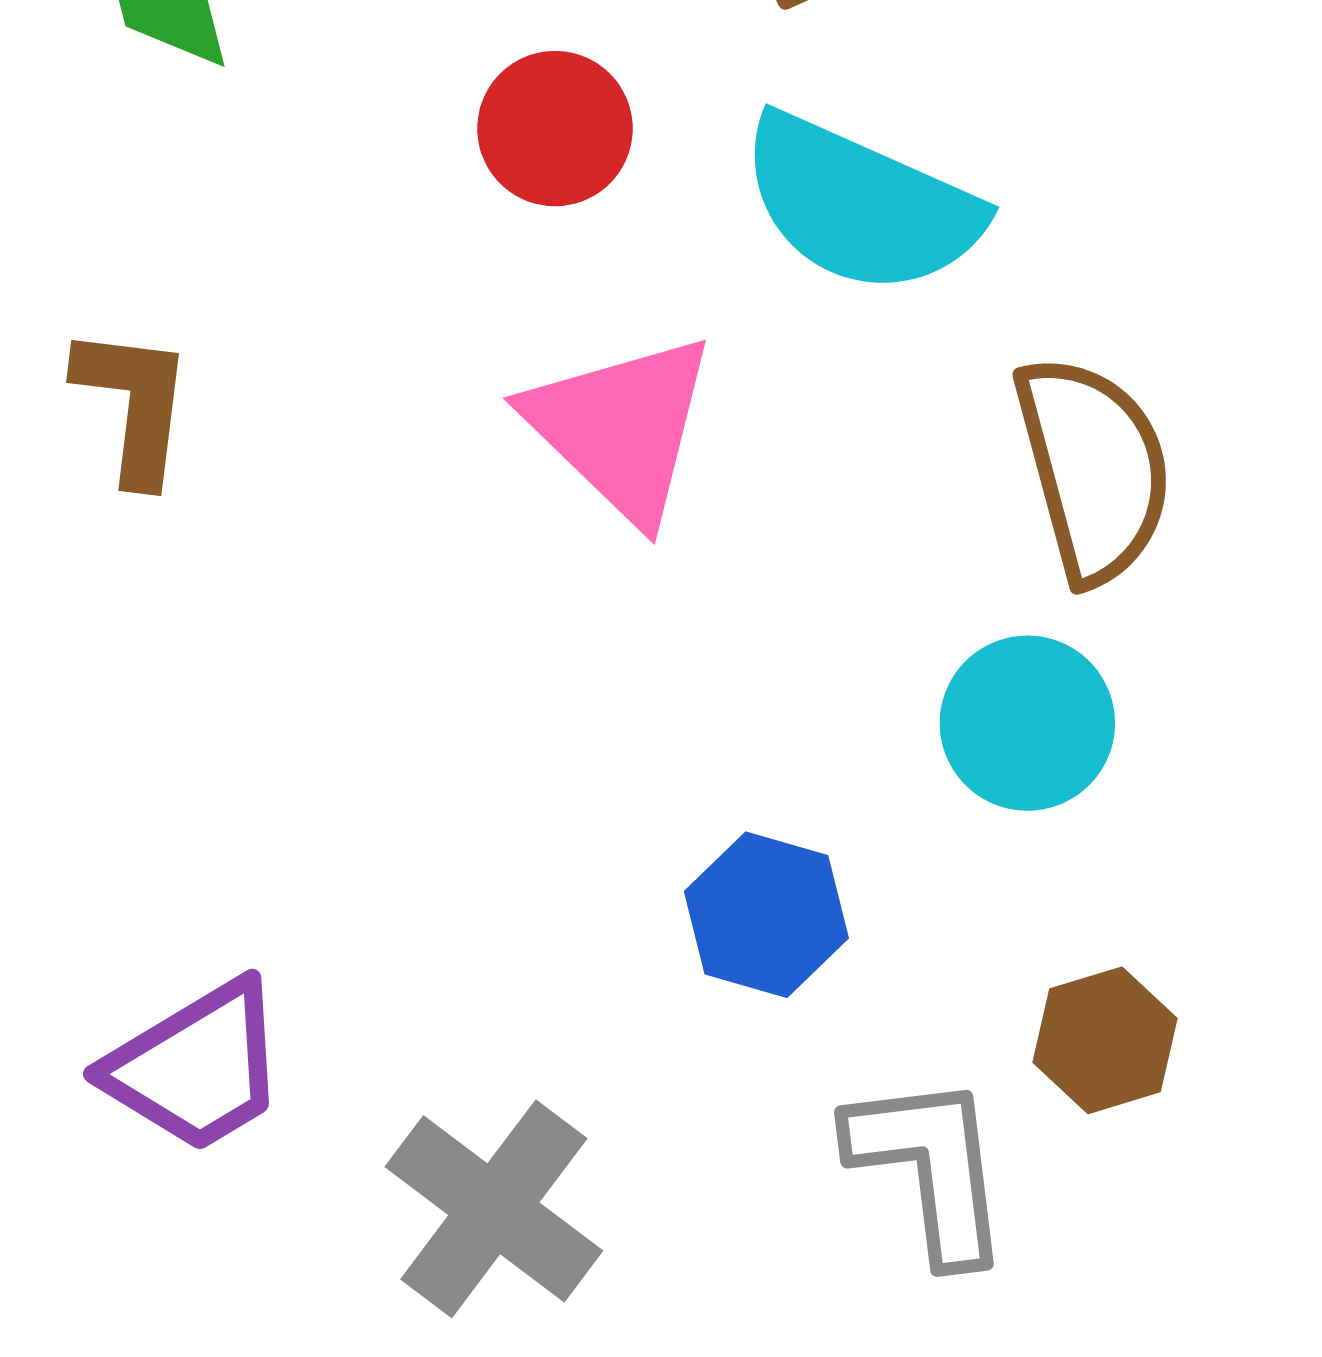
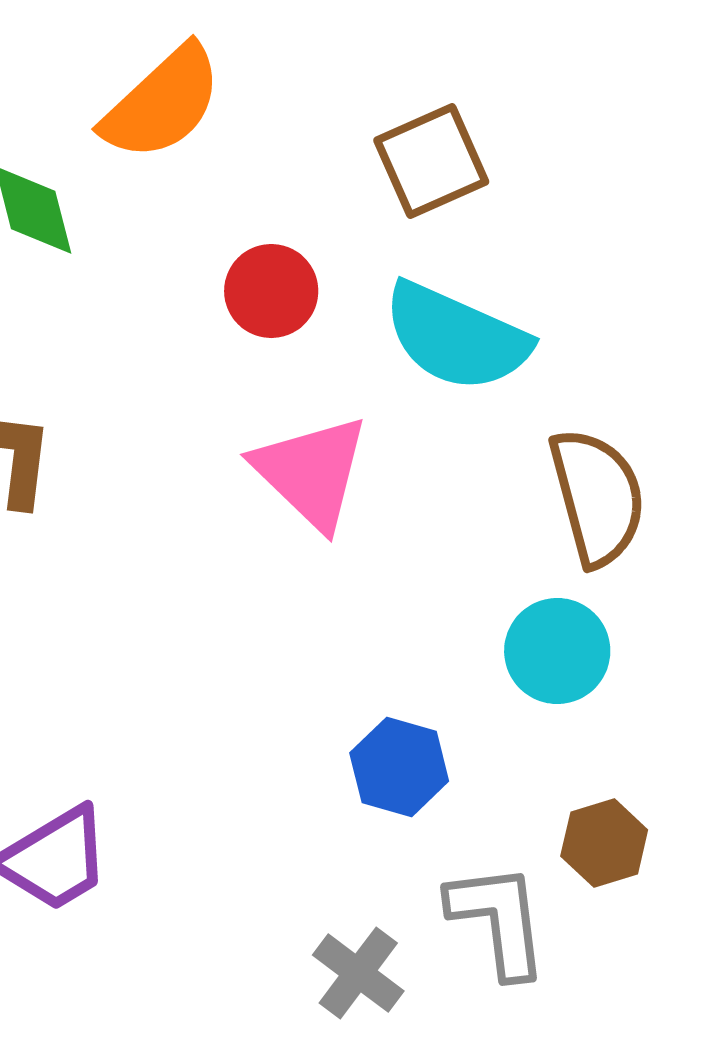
gray cross: (494, 1209) -> (358, 973), moved, size x0.7

